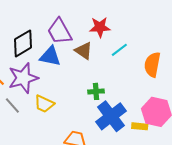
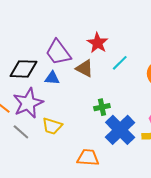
red star: (100, 27) -> (98, 43), turned -30
black diamond: (23, 43) -> (23, 69), turned 40
blue triangle: (50, 56) -> (52, 78), size x0.7

